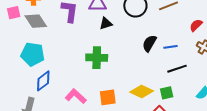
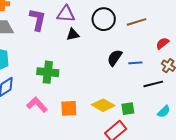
green cross: (97, 58) -> (48, 72), moved
black line: (177, 69) -> (153, 84), moved

